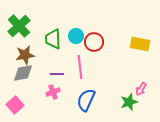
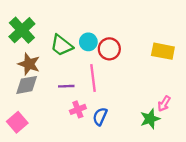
green trapezoid: (53, 39) -> (62, 45), turned -50
brown star: (25, 55) -> (29, 64), turned 30
pink cross: (53, 92) -> (78, 109), moved
blue semicircle: (86, 100) -> (100, 116), size x0.7

